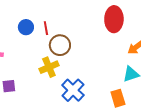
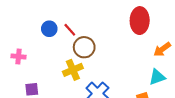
red line: (46, 28) -> (70, 30), turned -32

